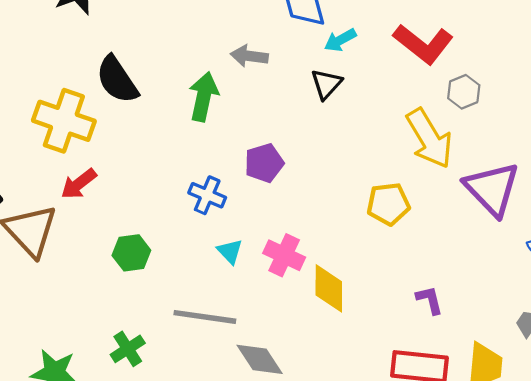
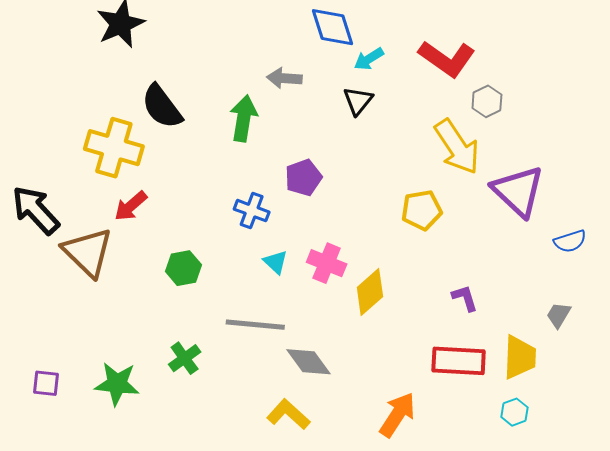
yellow diamond: (329, 288) -> (370, 292), turned 51

